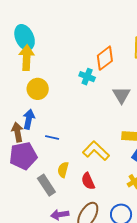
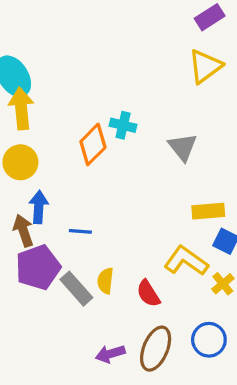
orange diamond: (105, 58) -> (93, 144), moved
yellow circle: (38, 89) -> (20, 162), moved
yellow L-shape: (96, 151) -> (186, 261), moved
gray rectangle: (46, 185) -> (76, 289), moved

